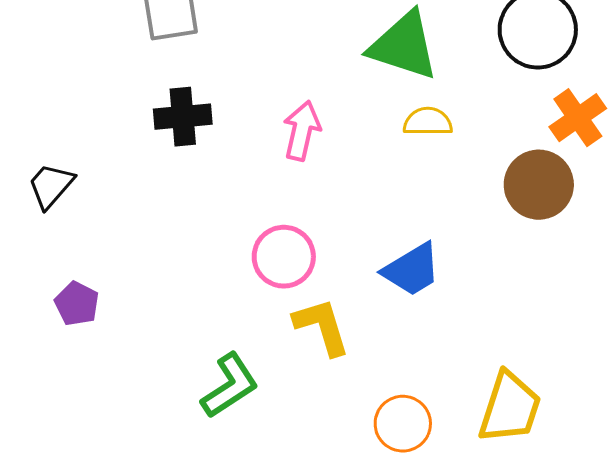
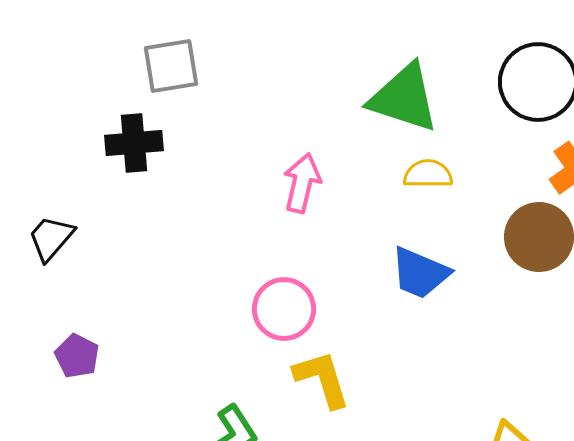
black cross: (183, 117) -> (134, 143), moved
blue trapezoid: (412, 270) -> (420, 273), moved, turned 54

